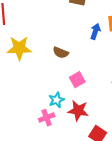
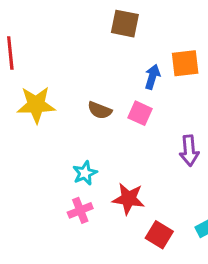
pink square: (77, 80) -> (140, 113), moved, turned -35
cyan star: (56, 100) -> (85, 173), moved

